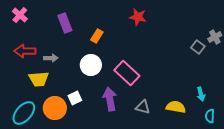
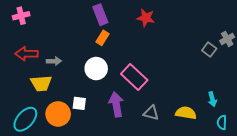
pink cross: (20, 15) -> (21, 16), turned 35
purple rectangle: (65, 23) -> (100, 15), moved
white square: (75, 98) -> (79, 103), turned 32

